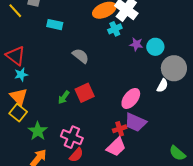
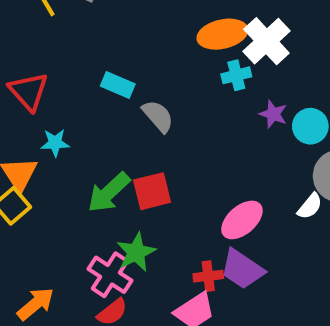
cyan rectangle: (55, 25) -> (118, 85), moved
cyan star: (21, 75) -> (55, 143), moved
green arrow: (64, 97) -> (109, 192), size x1.6
green star: (38, 131) -> (136, 252), moved

